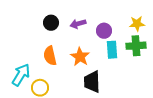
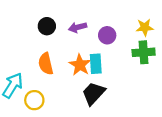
cyan rectangle: (112, 50) -> (96, 64), moved
black trapezoid: (92, 82) -> (94, 93), turned 45

